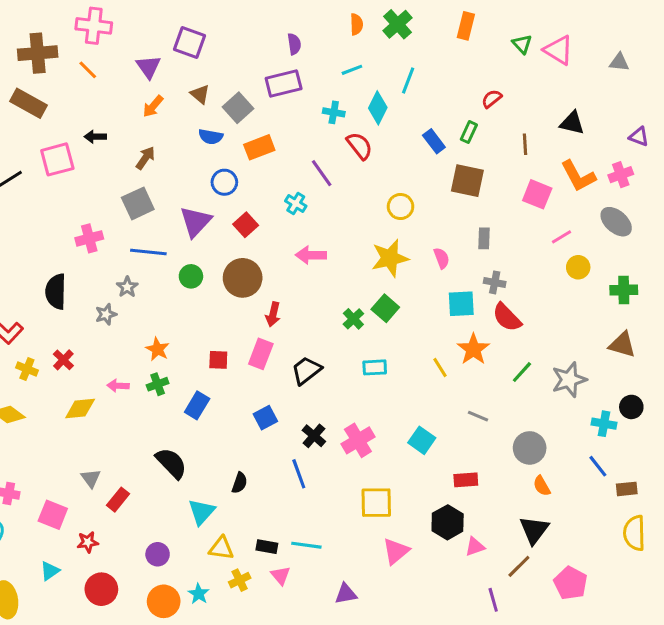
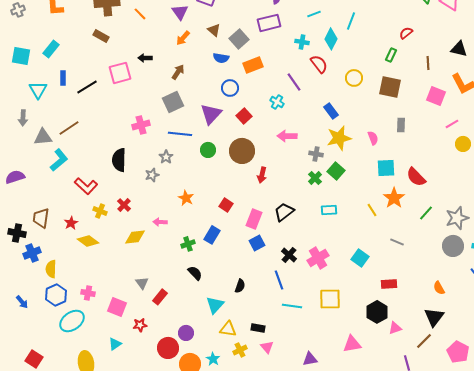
brown rectangle: (28, 103) -> (101, 36), size x0.7
blue rectangle: (434, 141) -> (331, 111), moved
yellow circle: (401, 207) -> (354, 78), moved
gray cross: (495, 282) -> (316, 154), moved
pink rectangle: (261, 354) -> (254, 219), moved
red square: (218, 360) -> (226, 205), turned 32
green cross: (158, 384) -> (188, 244), moved
gray circle: (530, 448) -> (453, 246), moved
black semicircle: (171, 463) -> (195, 273), size x0.7
cyan line: (306, 545) -> (292, 306), moved
pink triangle: (396, 551) -> (352, 344), moved, turned 30
red circle: (101, 589) -> (168, 348), moved

